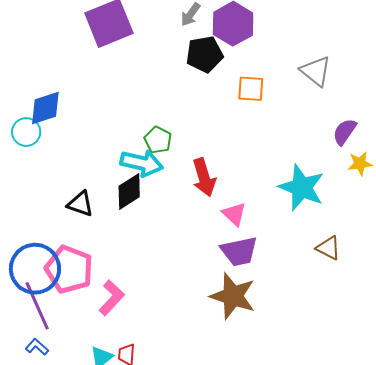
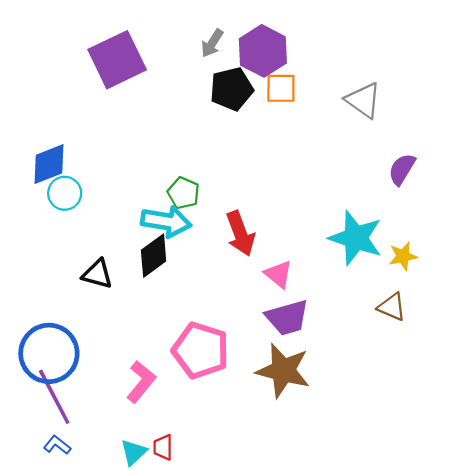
orange square: (251, 89) -> (281, 88), moved
cyan circle: (26, 132) -> (65, 193), moved
yellow star: (360, 164) -> (403, 256), moved
pink pentagon: (69, 269) -> (201, 350), moved

